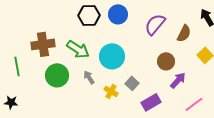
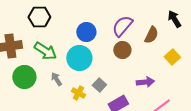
blue circle: (118, 14) -> (86, 32), moved
black hexagon: (89, 15) -> (39, 17), moved
brown circle: (166, 61) -> (122, 50), moved
purple arrow: (178, 80) -> (145, 82), turned 42

